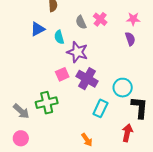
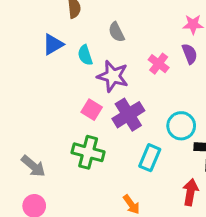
pink cross: (100, 19) -> (159, 64), moved
pink square: (62, 74) -> (92, 110), turned -32
purple cross: (87, 79) -> (128, 115), turned 30
green cross: (47, 103) -> (88, 152), moved, turned 30

